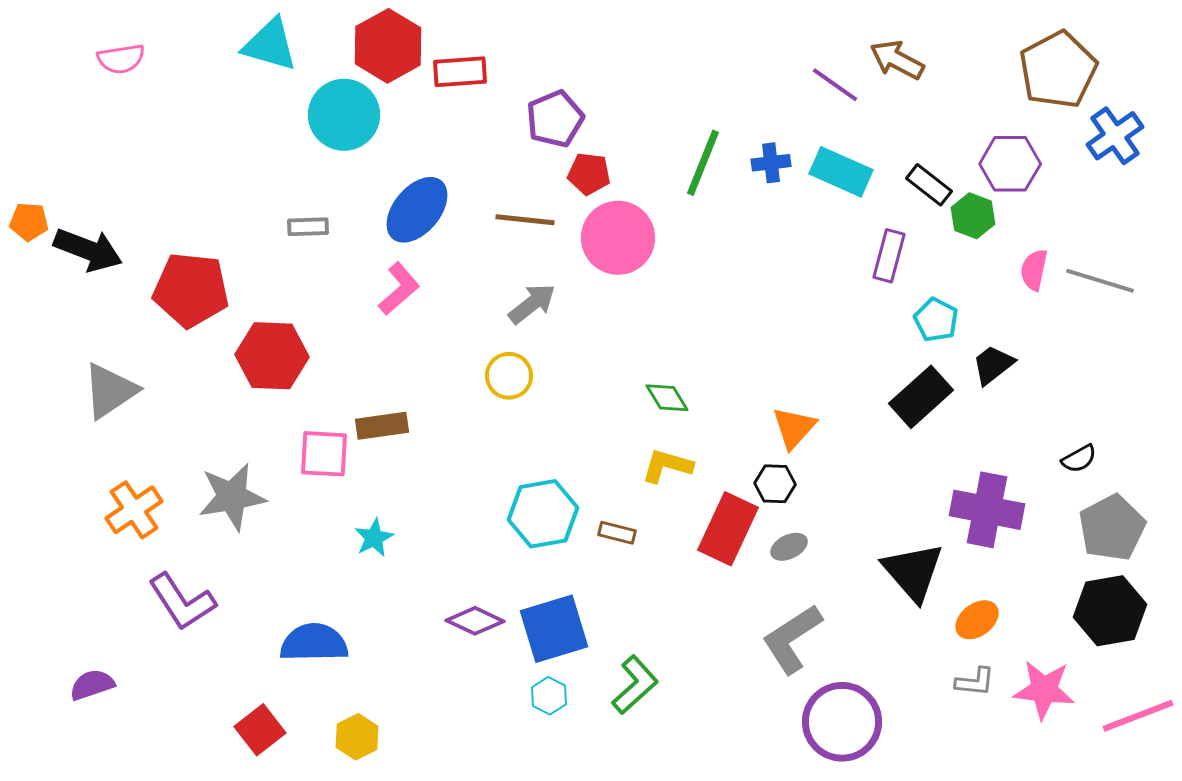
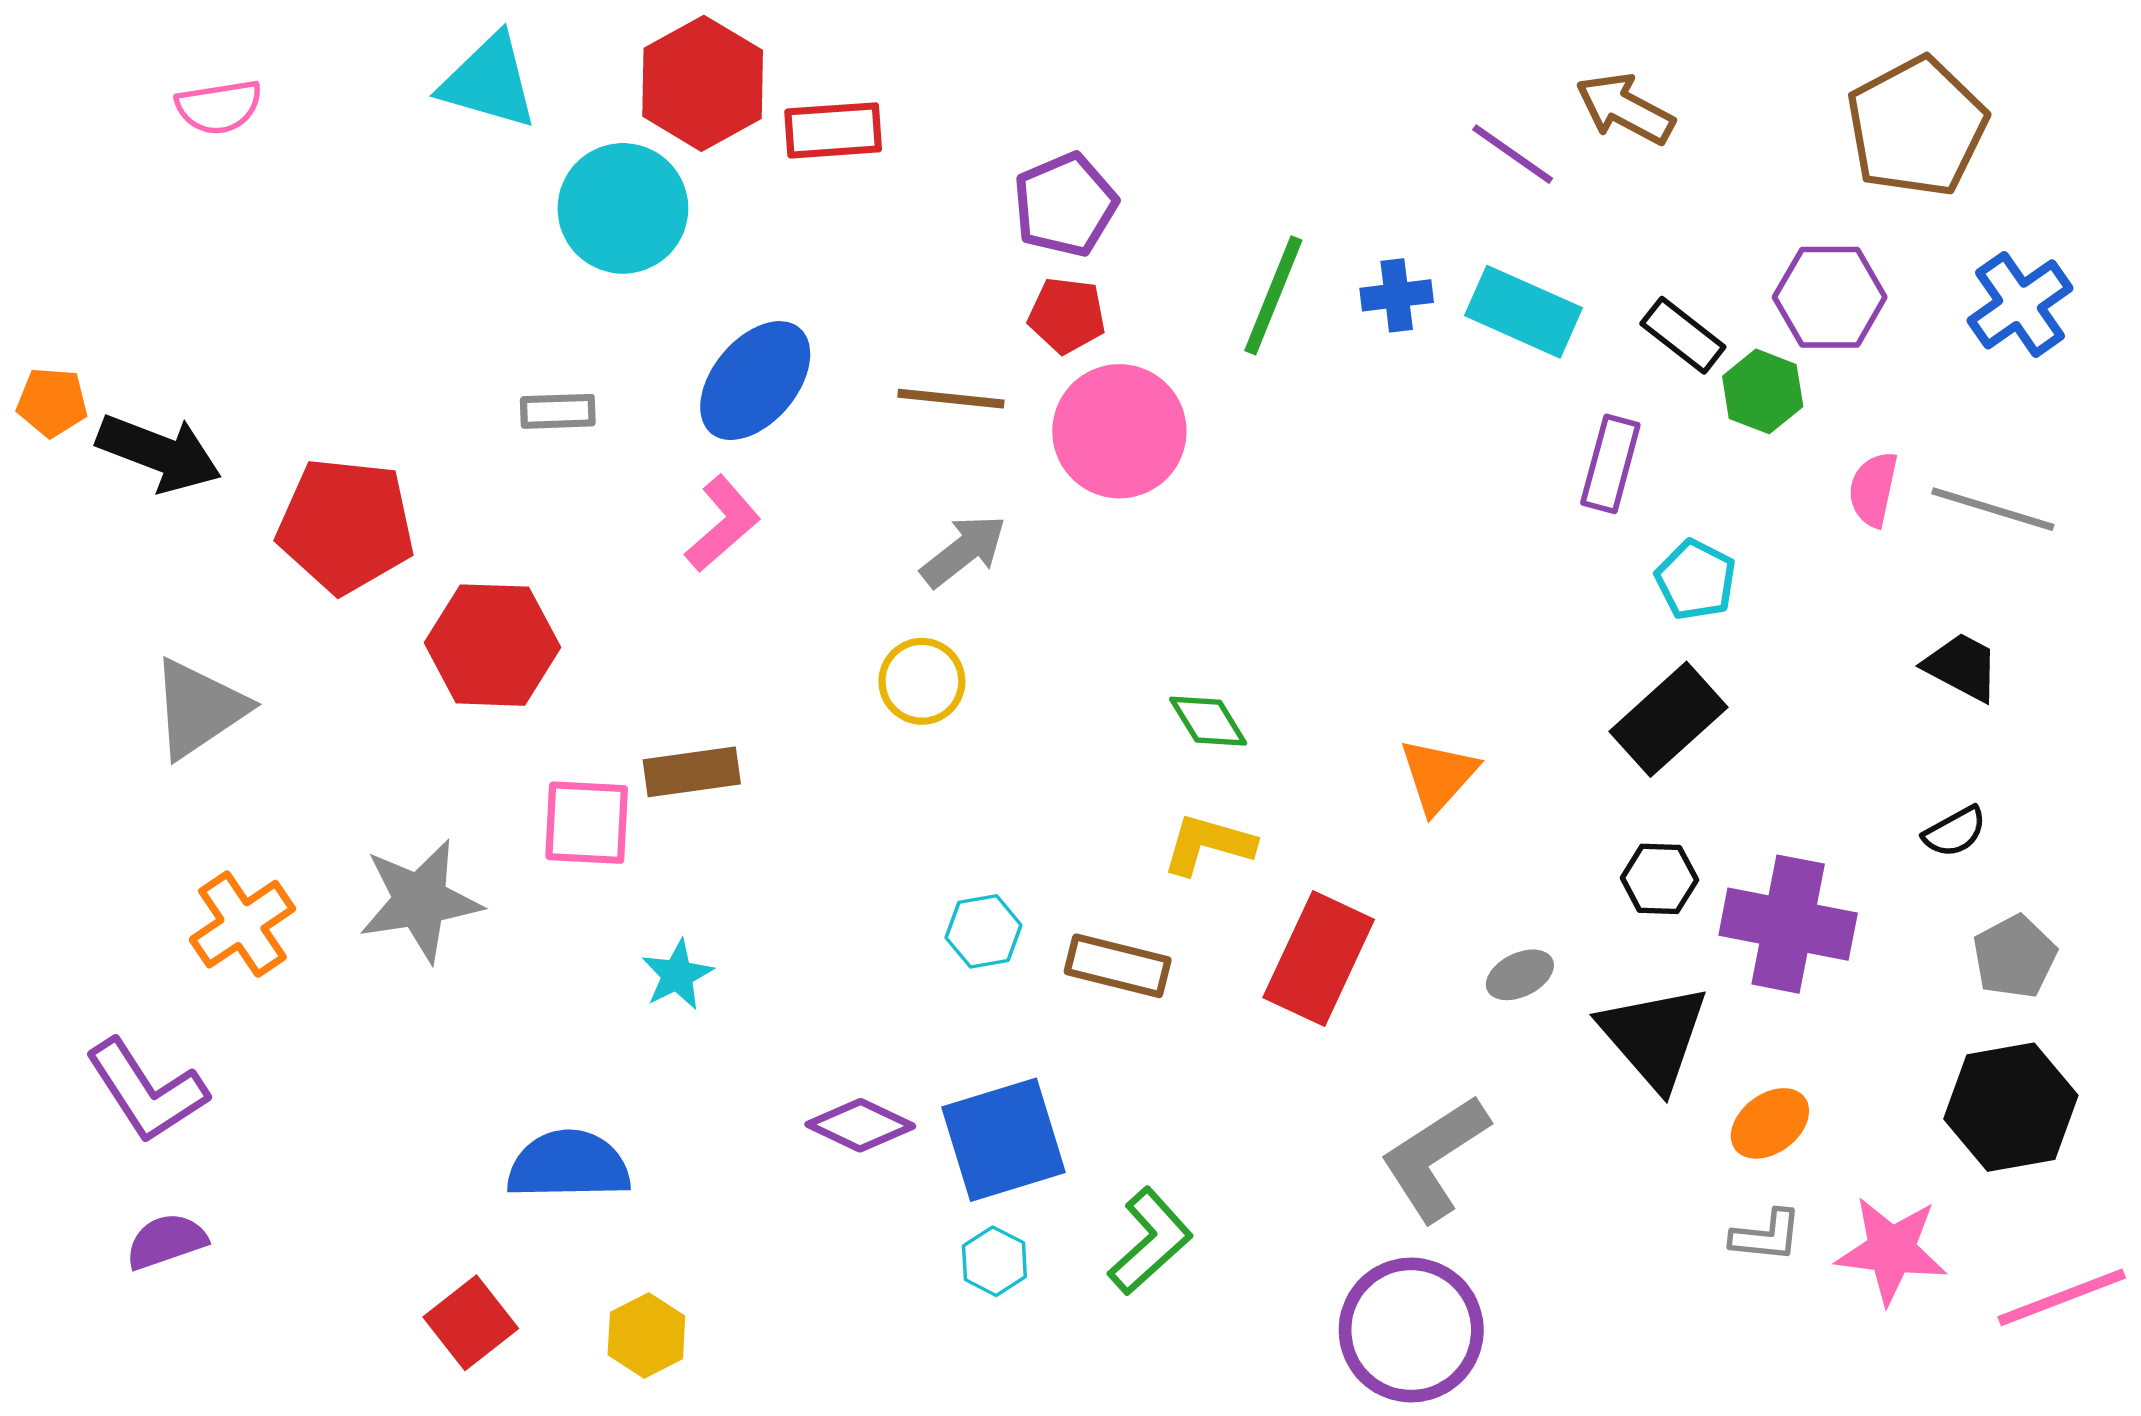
purple pentagon: (555, 119) -> (1065, 205), moved
blue cross: (1115, 136) -> (2020, 304), moved
black trapezoid: (993, 365) -> (1962, 667), moved, turned 66
black hexagon: (775, 484) -> (1659, 879), moved
cyan hexagon: (543, 514) -> (984, 931), size x0.6
gray pentagon: (1112, 528) -> (2015, 957), size x0.7
brown rectangle: (617, 533) -> (1118, 966), size x1.5
gray ellipse: (789, 547) -> (1520, 975), moved
purple L-shape: (182, 602) -> (146, 1091), moved
purple circle: (842, 722) -> (1411, 1330), moved

